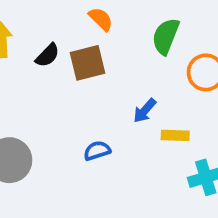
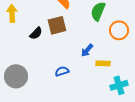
black semicircle: (47, 55) -> (36, 33), moved

